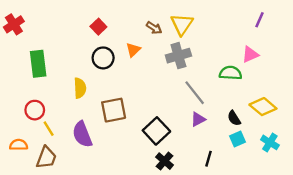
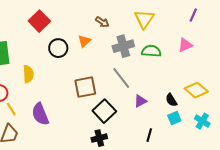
yellow triangle: (182, 24) -> (144, 19), moved
red square: (98, 27) -> (39, 21), moved, size x1.5
green semicircle: (231, 73) -> (151, 51), moved
yellow semicircle: (80, 88) -> (28, 74), moved
gray line: (195, 93) -> (121, 78), moved
brown square: (114, 110) -> (85, 87), moved
black cross: (165, 161) -> (99, 138), moved, turned 35

